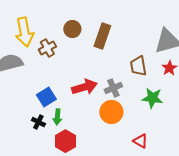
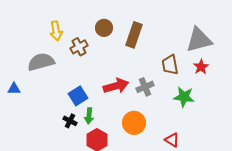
yellow arrow: (24, 32) -> (56, 31), size x0.7
orange circle: (111, 112) -> (134, 123), moved

